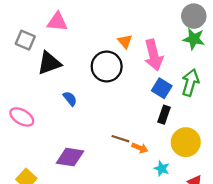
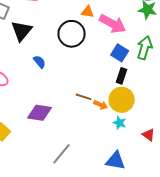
orange triangle: (125, 41) -> (88, 12), turned -40
pink arrow: (154, 55) -> (113, 24), turned -48
black triangle: (49, 63) -> (22, 31), turned -30
yellow circle: (186, 142) -> (122, 100), moved

